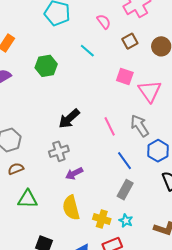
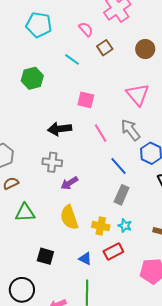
brown square: (130, 41) -> (105, 48), moved
pink square: (125, 76) -> (86, 100), moved
black arrow: (69, 119) -> (60, 129), turned 40
gray cross: (59, 151) -> (52, 162), turned 30

